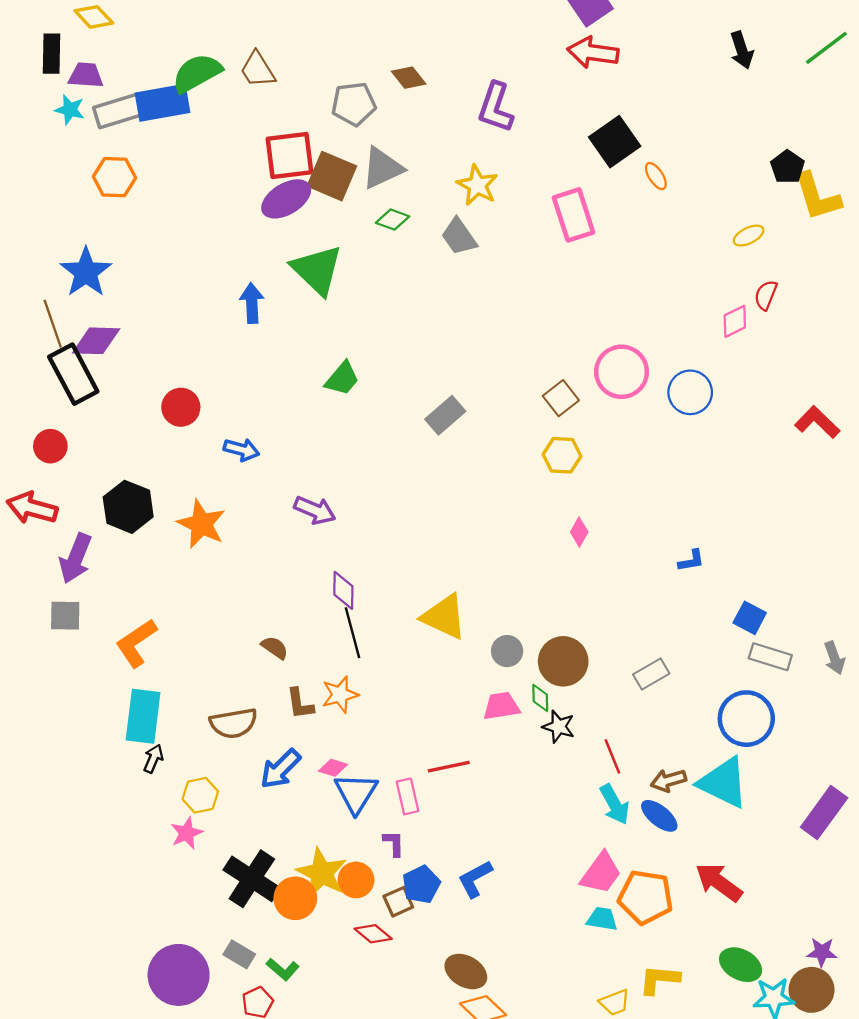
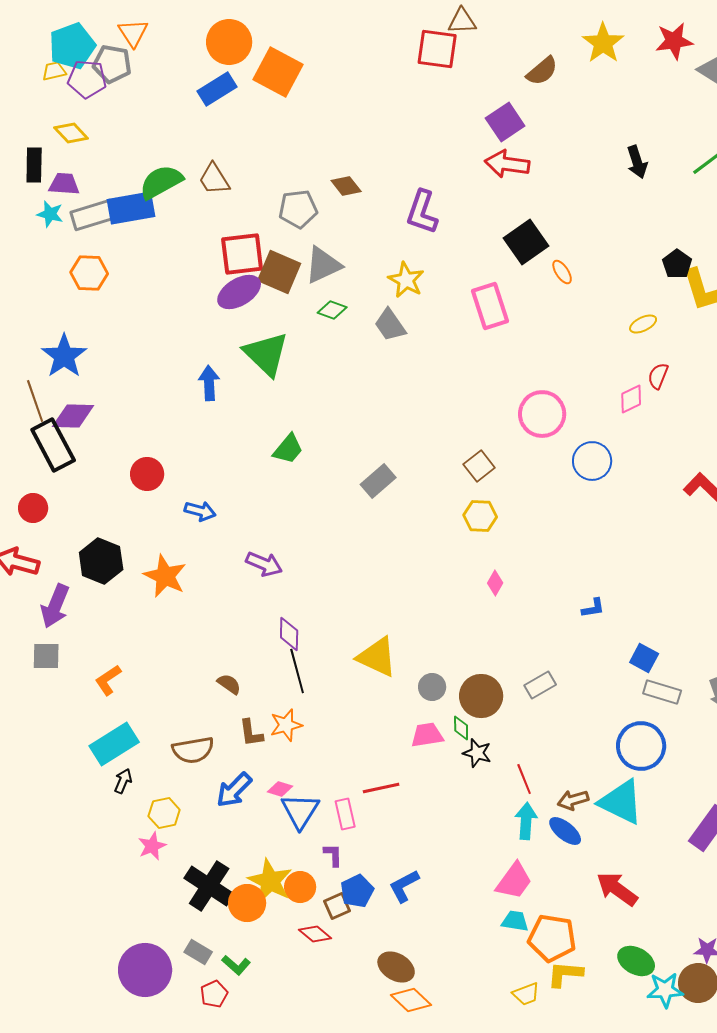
pink circle: (622, 372) -> (542, 414), moved
orange L-shape: (136, 643) -> (108, 680), size x0.7
gray rectangle: (651, 674) -> (540, 685), moved
cyan rectangle: (143, 716) -> (114, 744), turned 51
cyan arrow: (615, 804) -> (526, 821), turned -147
orange pentagon: (646, 897) -> (552, 938), moved

